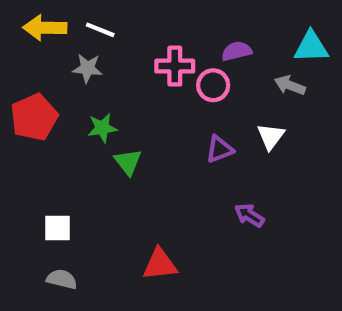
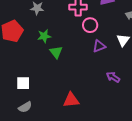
pink circle: (213, 85) -> (90, 25), moved
gray semicircle: (62, 279) -> (25, 107), turned 136

